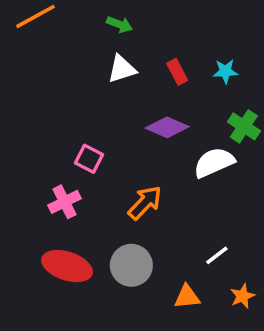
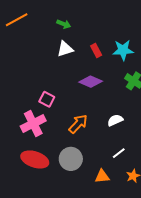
cyan star: (225, 71) -> (123, 50), size x1.5
white semicircle: (214, 162) -> (115, 120), moved, size x0.7
pink cross: (64, 202) -> (33, 123), size x1.4

